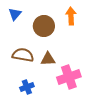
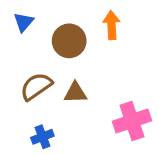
brown semicircle: (23, 55) -> (36, 86), turned -45
pink cross: (69, 77) -> (132, 121), moved

